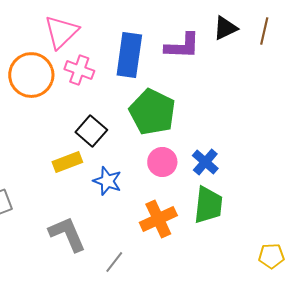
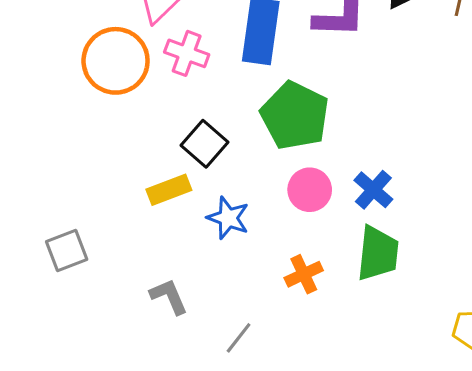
orange cross: (158, 219) -> (304, 274), size x0.7
gray L-shape: (67, 234) -> (169, 296), size x0.7

